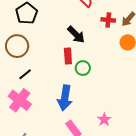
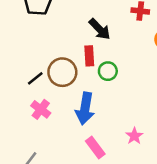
brown circle: (17, 46) -> (62, 72), moved
pink cross: (20, 100) -> (41, 109), moved, size x0.7

